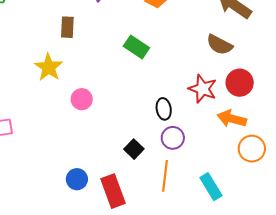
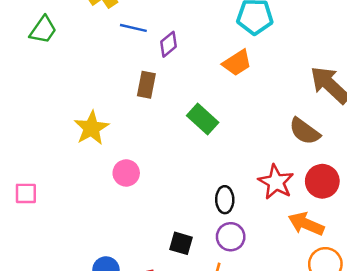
brown rectangle: (67, 27) -> (146, 85), moved
black square: (134, 149) -> (181, 243), turned -36

